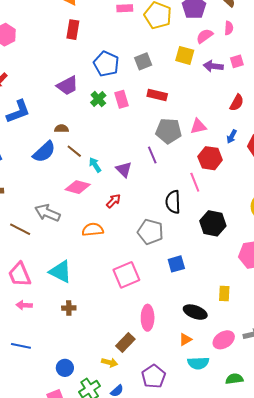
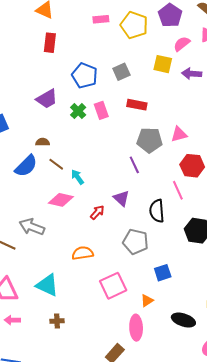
purple triangle: (124, 169) -> (121, 198), moved
orange semicircle: (93, 230) -> (83, 253), moved
orange triangle: (185, 339) -> (147, 301), moved

